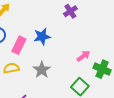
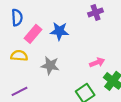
gray star: (42, 70) -> (50, 65), turned 30

